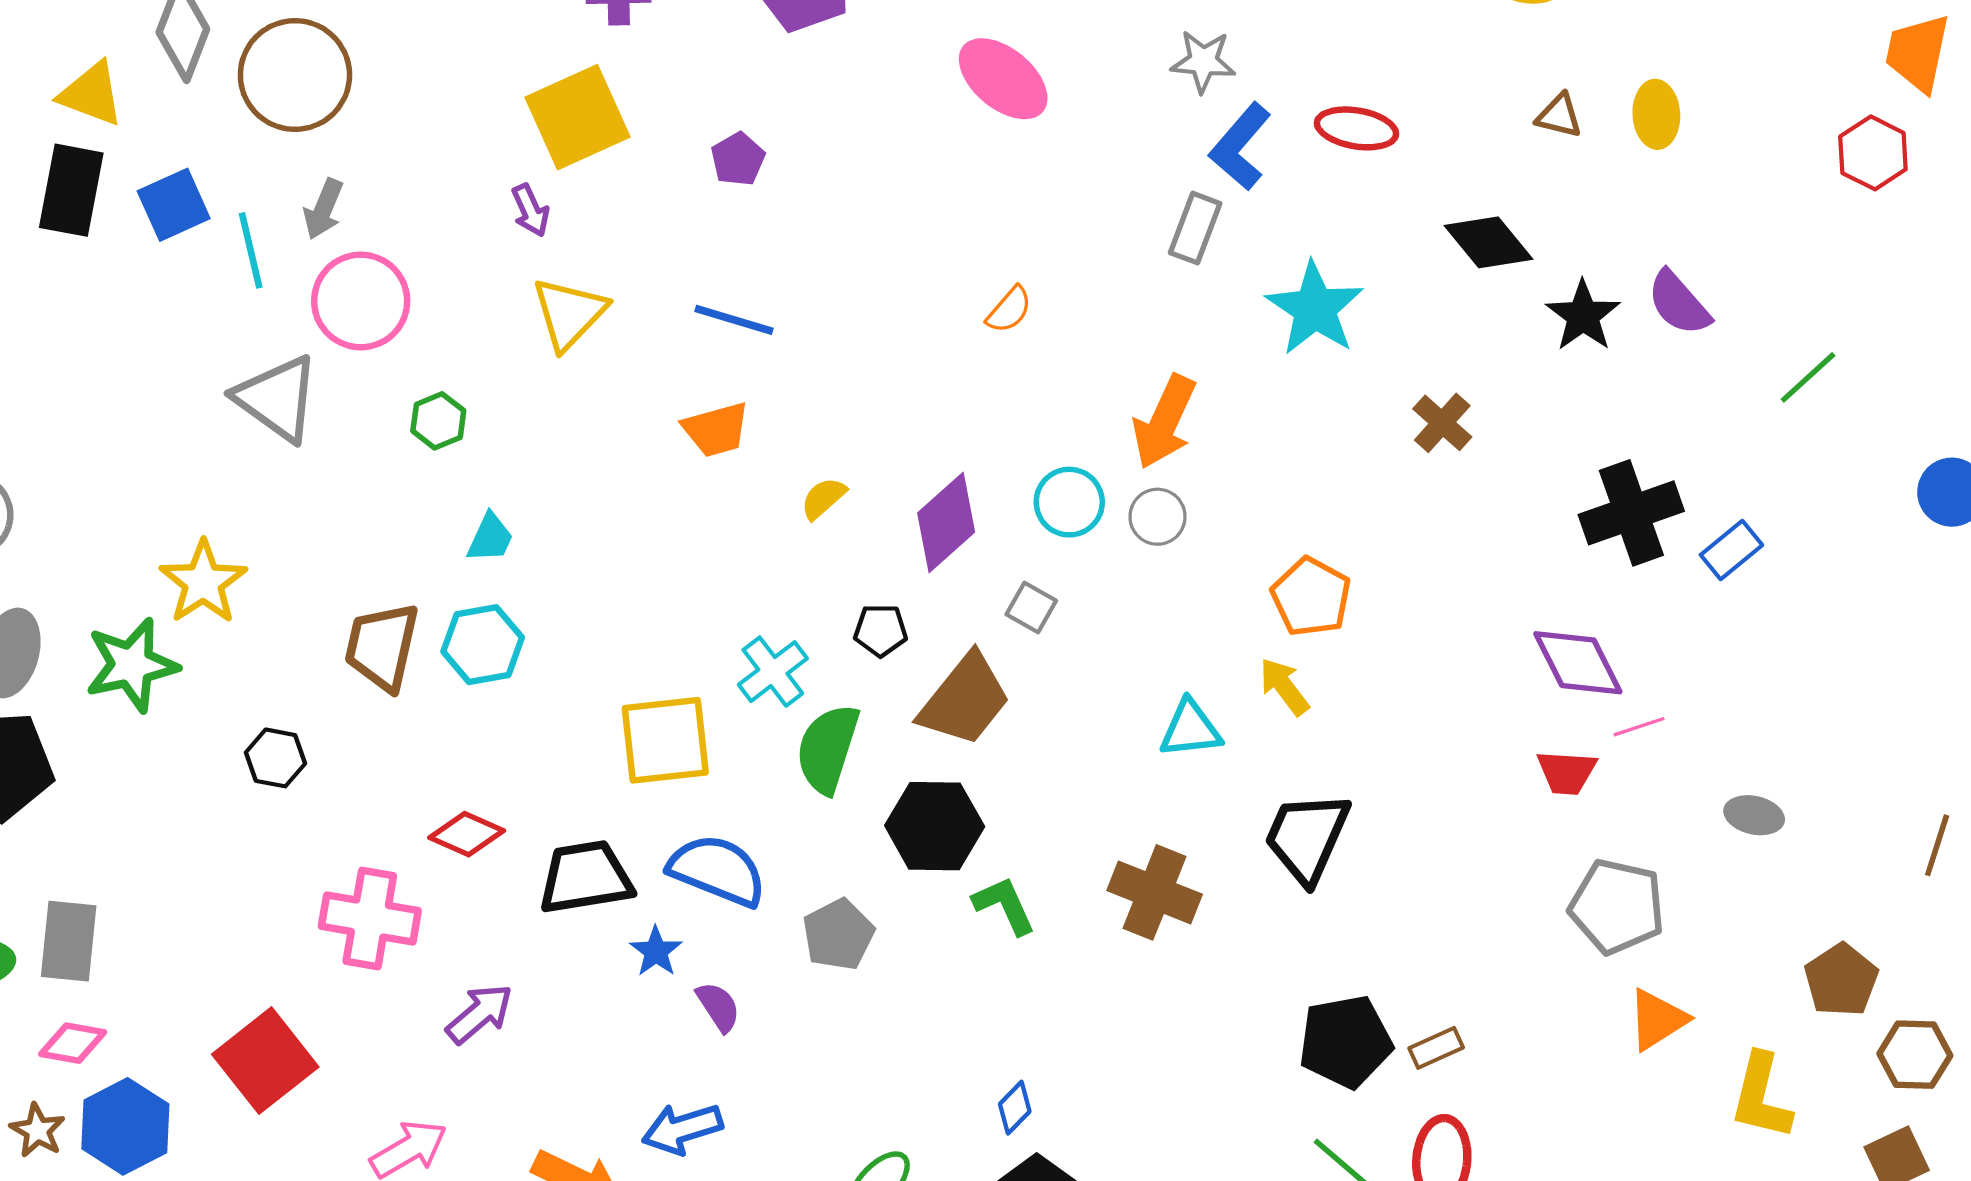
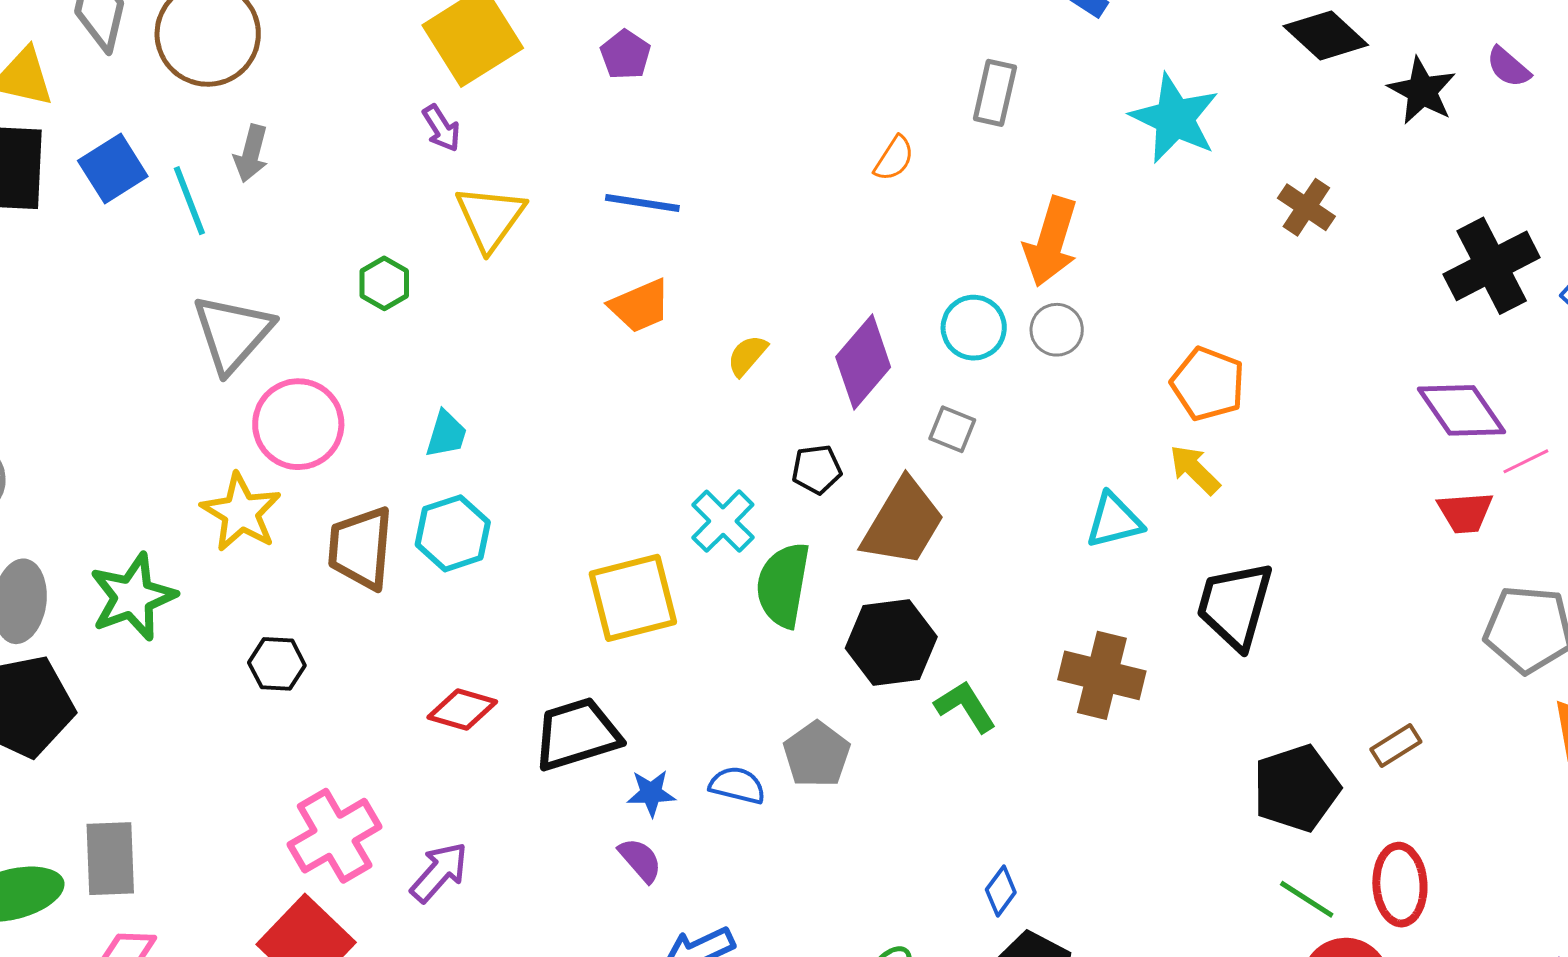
gray rectangle: (1195, 228) -> (995, 93), moved
pink circle: (361, 301) -> (298, 424), moved
purple semicircle: (1679, 303) -> (1508, 67), size x0.7
gray triangle: (277, 398) -> (233, 333), turned 44
green hexagon: (438, 421) -> (384, 283), moved
yellow star: (203, 582) -> (241, 512), moved
blue semicircle: (717, 870) -> (737, 785), moved, size x0.6
pink cross: (370, 918) -> (335, 836), moved, turned -32
blue star: (656, 951) -> (651, 793), turned -30
purple semicircle: (718, 1007) -> (640, 860), moved
purple arrow: (480, 1014) -> (439, 872), moved
brown rectangle: (1436, 1048) -> (1396, 746), moved

